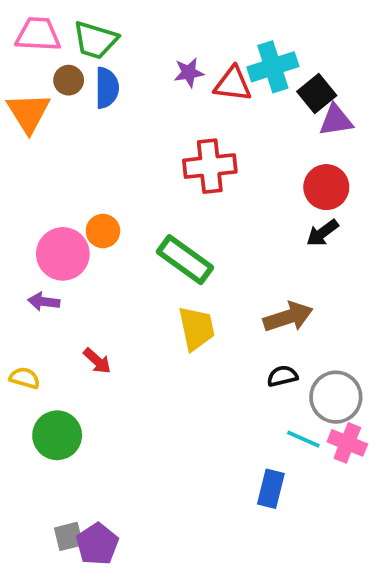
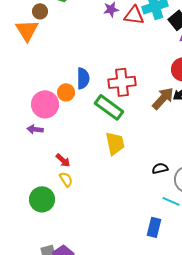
brown circle: (69, 80) -> (40, 11), moved
blue semicircle: (107, 88) -> (83, 78), moved
red cross: (210, 166) -> (122, 82), moved
brown arrow: (288, 317) -> (163, 98), moved, turned -30
yellow semicircle: (25, 378) -> (66, 179), moved, turned 42

